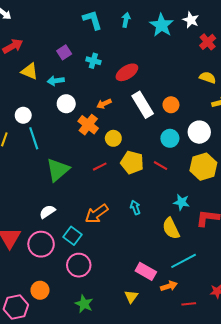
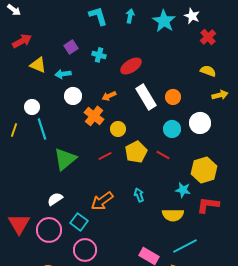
yellow pentagon: (132, 162) -> (136, 152), turned 30
yellow hexagon: (203, 167) -> (204, 170), moved
yellow semicircle: (171, 228) -> (173, 215), turned -65

